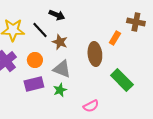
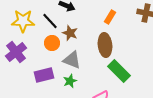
orange rectangle: (115, 38) -> (110, 17), moved
orange circle: (35, 60) -> (52, 43), moved
green rectangle: (122, 80) -> (119, 71), moved

